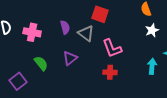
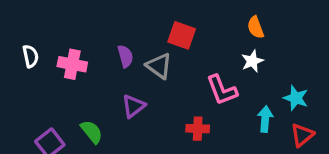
white star: (152, 30) -> (252, 61), moved
pink L-shape: (112, 48) -> (222, 90), moved
green semicircle: (41, 63) -> (92, 132), moved

